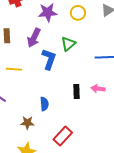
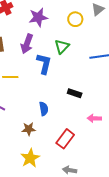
yellow circle: (78, 13) -> (75, 19), moved
pink arrow: (98, 89) -> (94, 118), moved
black rectangle: (76, 91) -> (75, 93), turned -64

